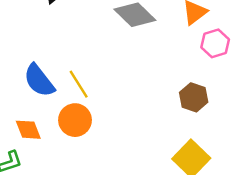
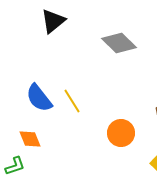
orange circle: (75, 120) -> (121, 133), moved

